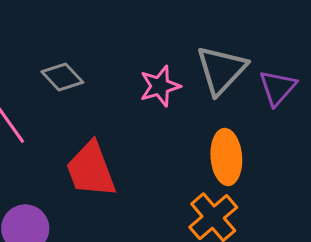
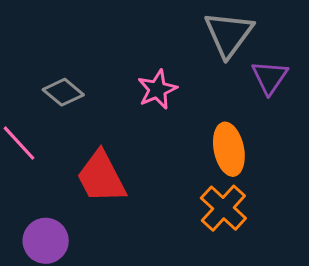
gray triangle: (221, 70) -> (229, 34), moved

